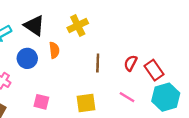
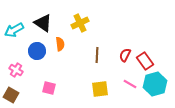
pink line: (127, 97) -> (130, 84), moved
yellow square: (86, 103) -> (100, 89), moved

